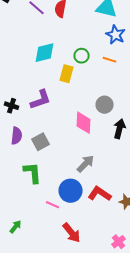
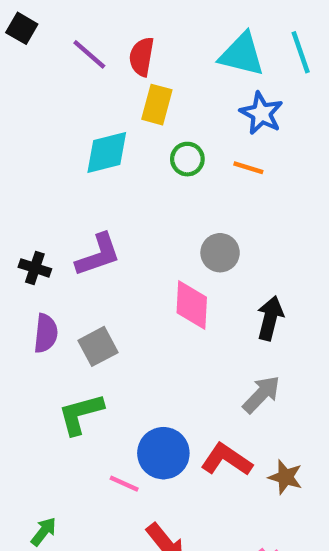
yellow rectangle: (66, 74) -> (157, 105), moved
gray circle: (104, 105) -> (220, 253), moved
gray arrow: (86, 164) -> (261, 394), moved
green L-shape: (32, 173) -> (81, 414), turned -100

